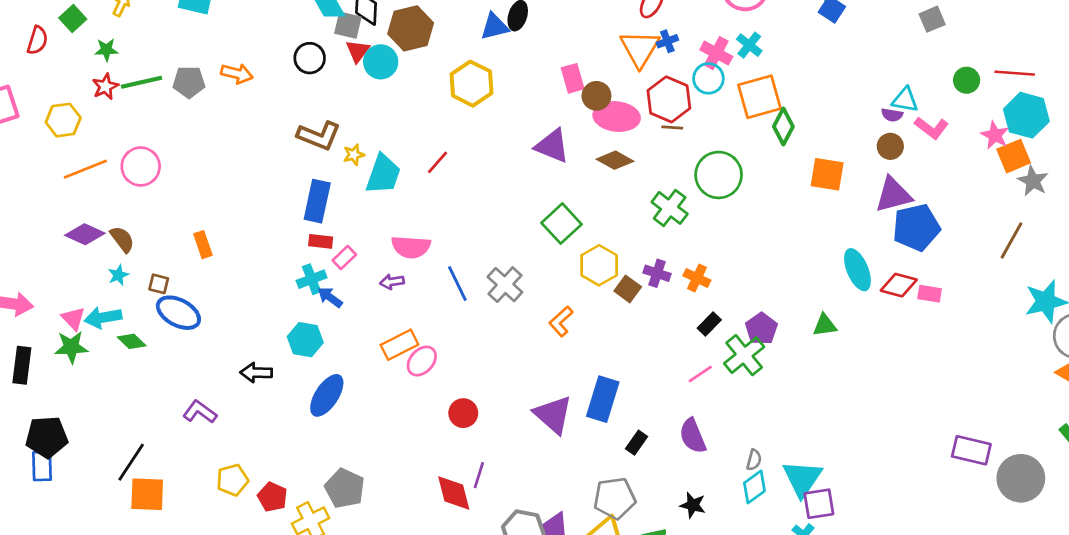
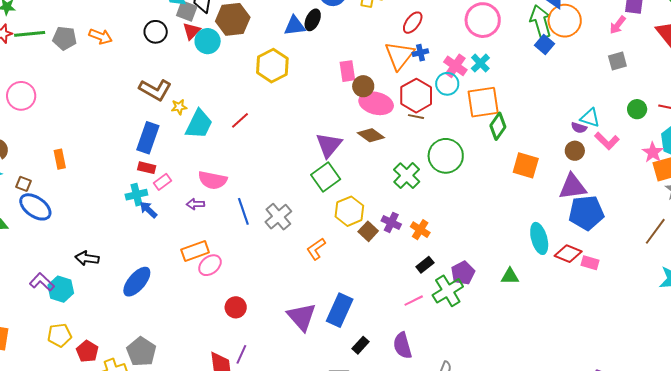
purple triangle: (552, 146) -> (329, 145), moved, turned 40
cyan hexagon: (305, 340) -> (61, 289), moved

